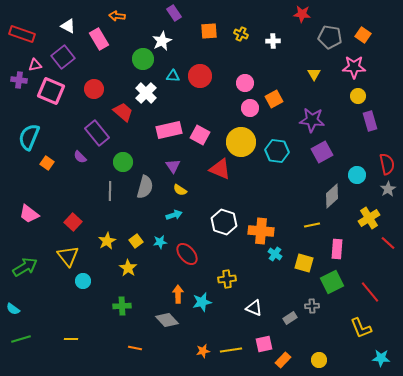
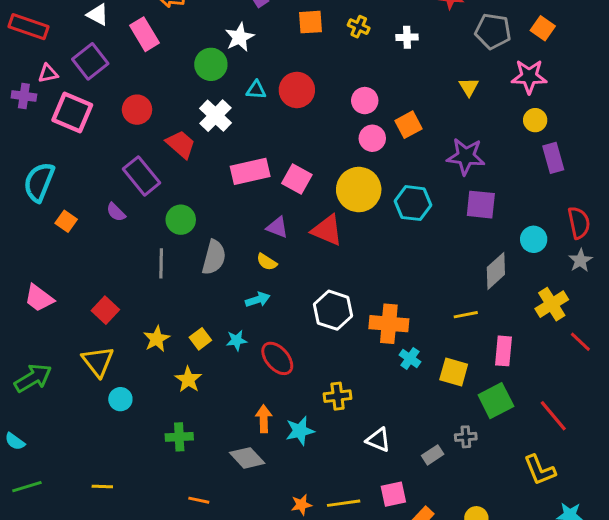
purple square: (322, 152) -> (481, 205), turned 35
purple triangle: (173, 166) -> (277, 227), moved, turned -35

